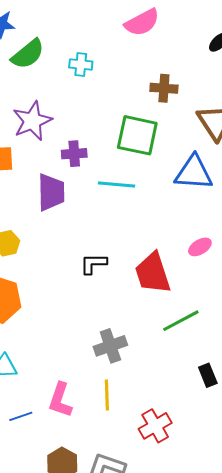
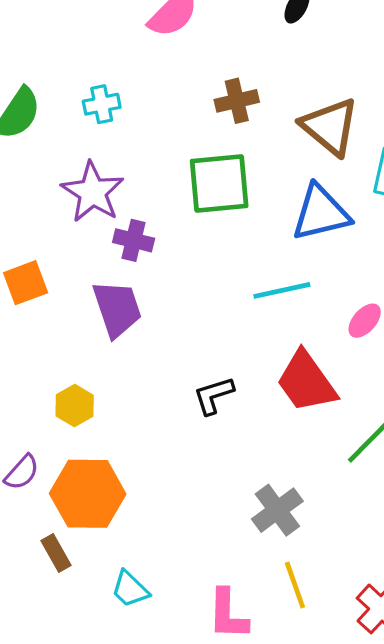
purple star: (32, 121) -> (93, 192), moved
purple cross: (74, 154) -> (134, 240), turned 35
cyan line: (117, 184) -> (282, 290), moved

